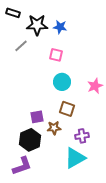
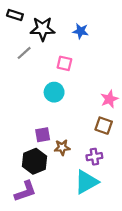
blue star: (60, 27) -> (81, 31), moved
cyan circle: (62, 82) -> (54, 92), moved
brown square: (67, 109) -> (104, 126), moved

